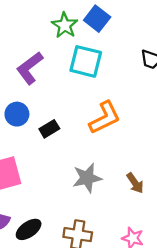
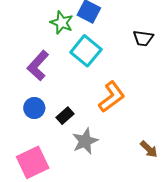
cyan square: (86, 61) -> (86, 51), turned 36
gray star: (87, 178) -> (85, 141), moved

